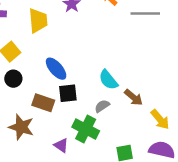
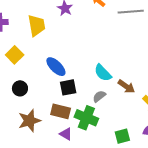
black circle: (13, 79) -> (20, 88), moved
brown rectangle: (43, 103) -> (61, 111), moved
brown star: (21, 127) -> (29, 121), turned -30

